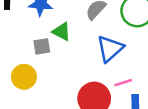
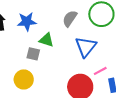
gray square: (42, 46) -> (33, 54), turned 32

